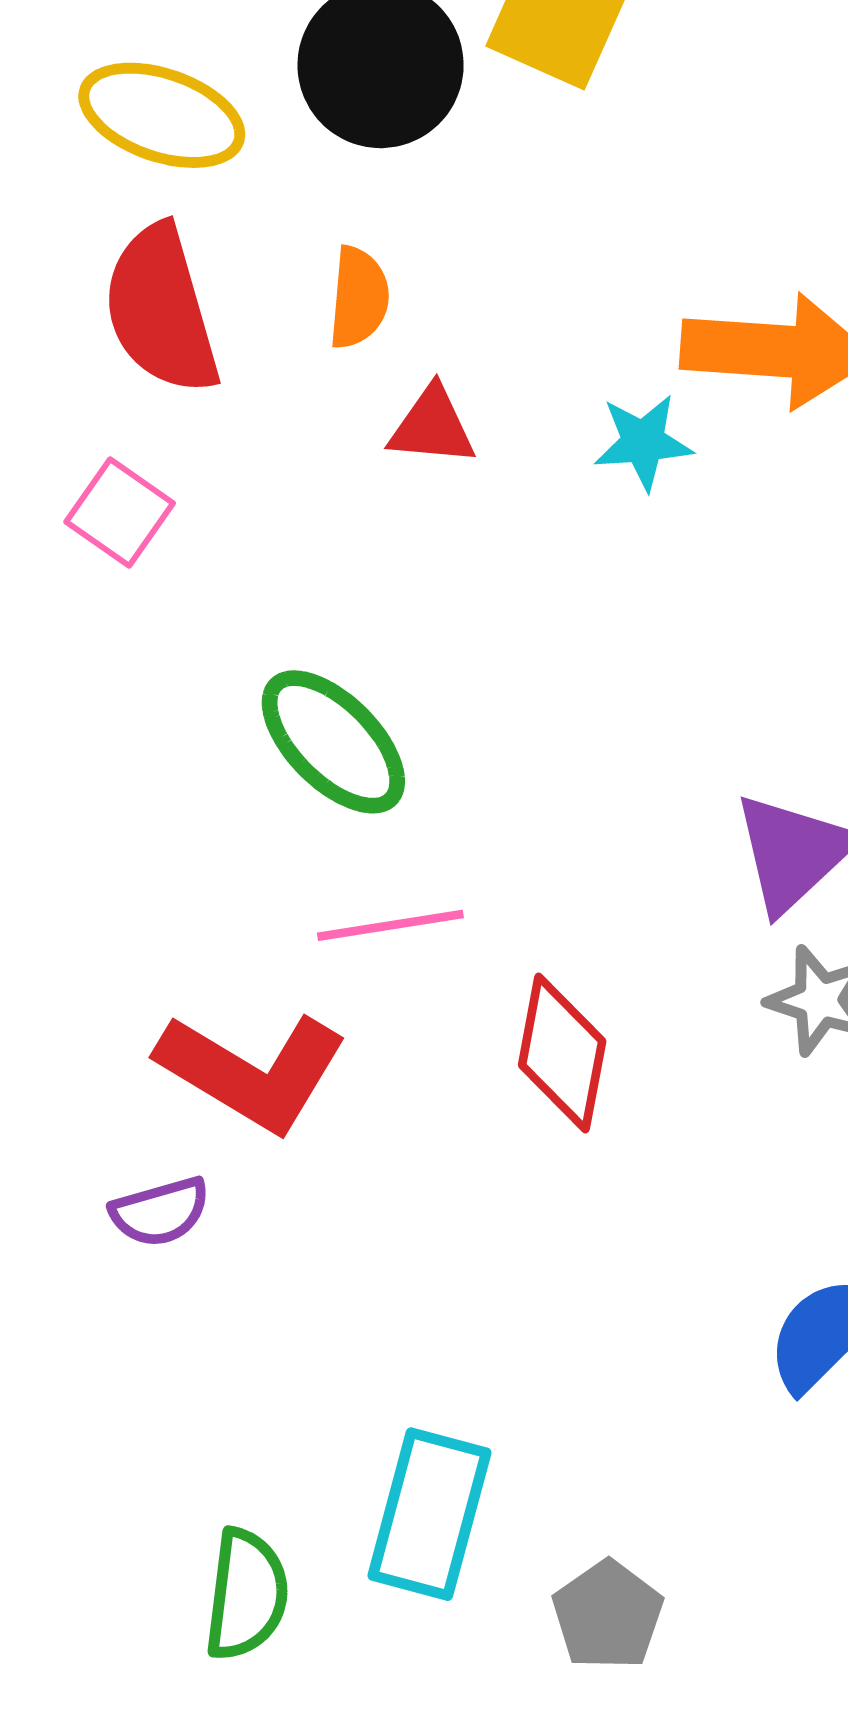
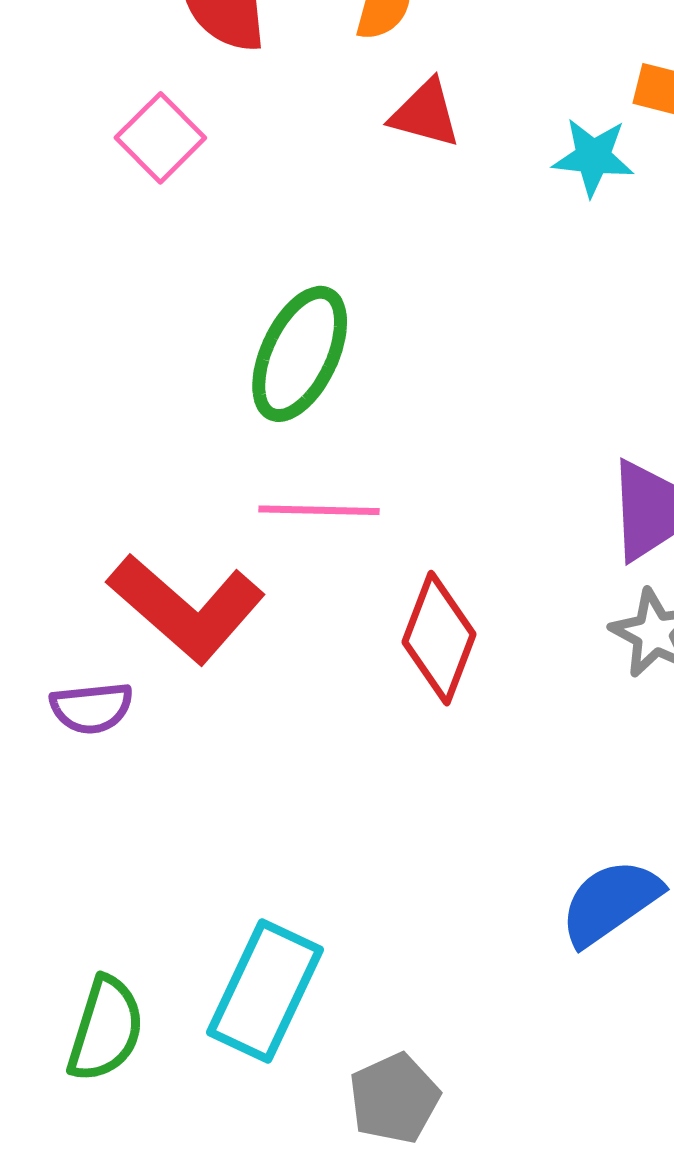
green ellipse: (333, 742) -> (300, 354), turned 60

